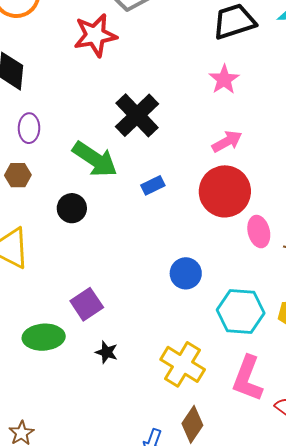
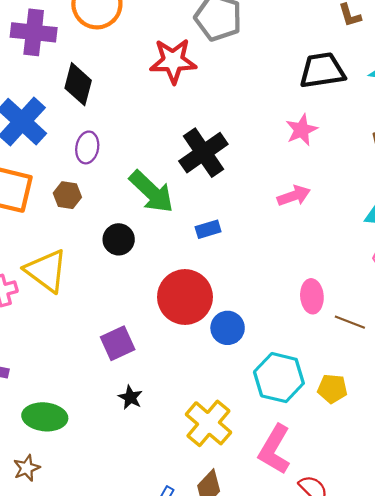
red circle: (225, 191) -> (185, 297), moved
green ellipse: (44, 337) -> (45, 417), moved

